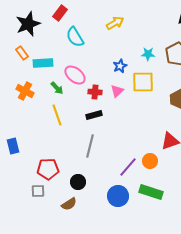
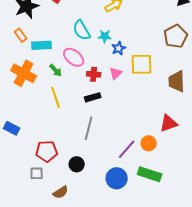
cyan semicircle: (75, 37) -> (82, 30), moved
cyan star: (148, 54) -> (105, 36), moved
orange cross: (25, 91) -> (24, 73), size x1.4
blue rectangle: (13, 146) -> (12, 128), turned -49
brown semicircle: (69, 204) -> (61, 192), moved

